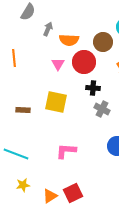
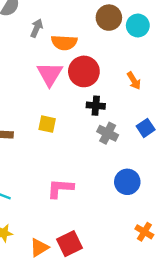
brown circle: (103, 42) -> (109, 18), moved
pink triangle: (58, 64) -> (50, 74), size x1.5
yellow square: (56, 102) -> (47, 124), size x0.6

